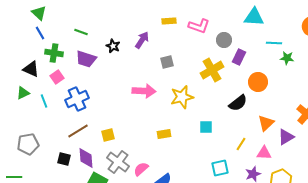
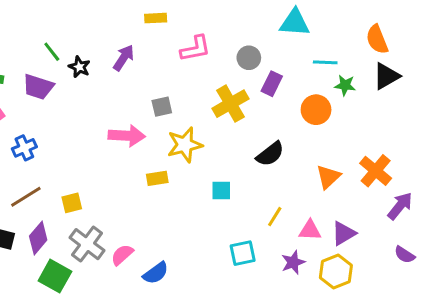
yellow rectangle: (169, 21) -> (156, 18), moved
pink L-shape: (199, 26) -> (195, 49), moved, turned -30
green line: (81, 32) -> (52, 52), moved, turned 32
gray square: (167, 62) -> (162, 107), moved
orange circle: (258, 82) -> (316, 110), moved
blue cross: (77, 99) -> (24, 148), size x0.7
orange triangle: (266, 123) -> (328, 177), moved
yellow rectangle: (164, 134) -> (157, 178), moved
purple triangle: (286, 137) -> (343, 233), moved
purple diamond: (86, 158) -> (38, 238), turned 45

